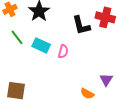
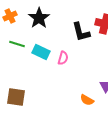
green line: (17, 37) -> (17, 44), turned -35

